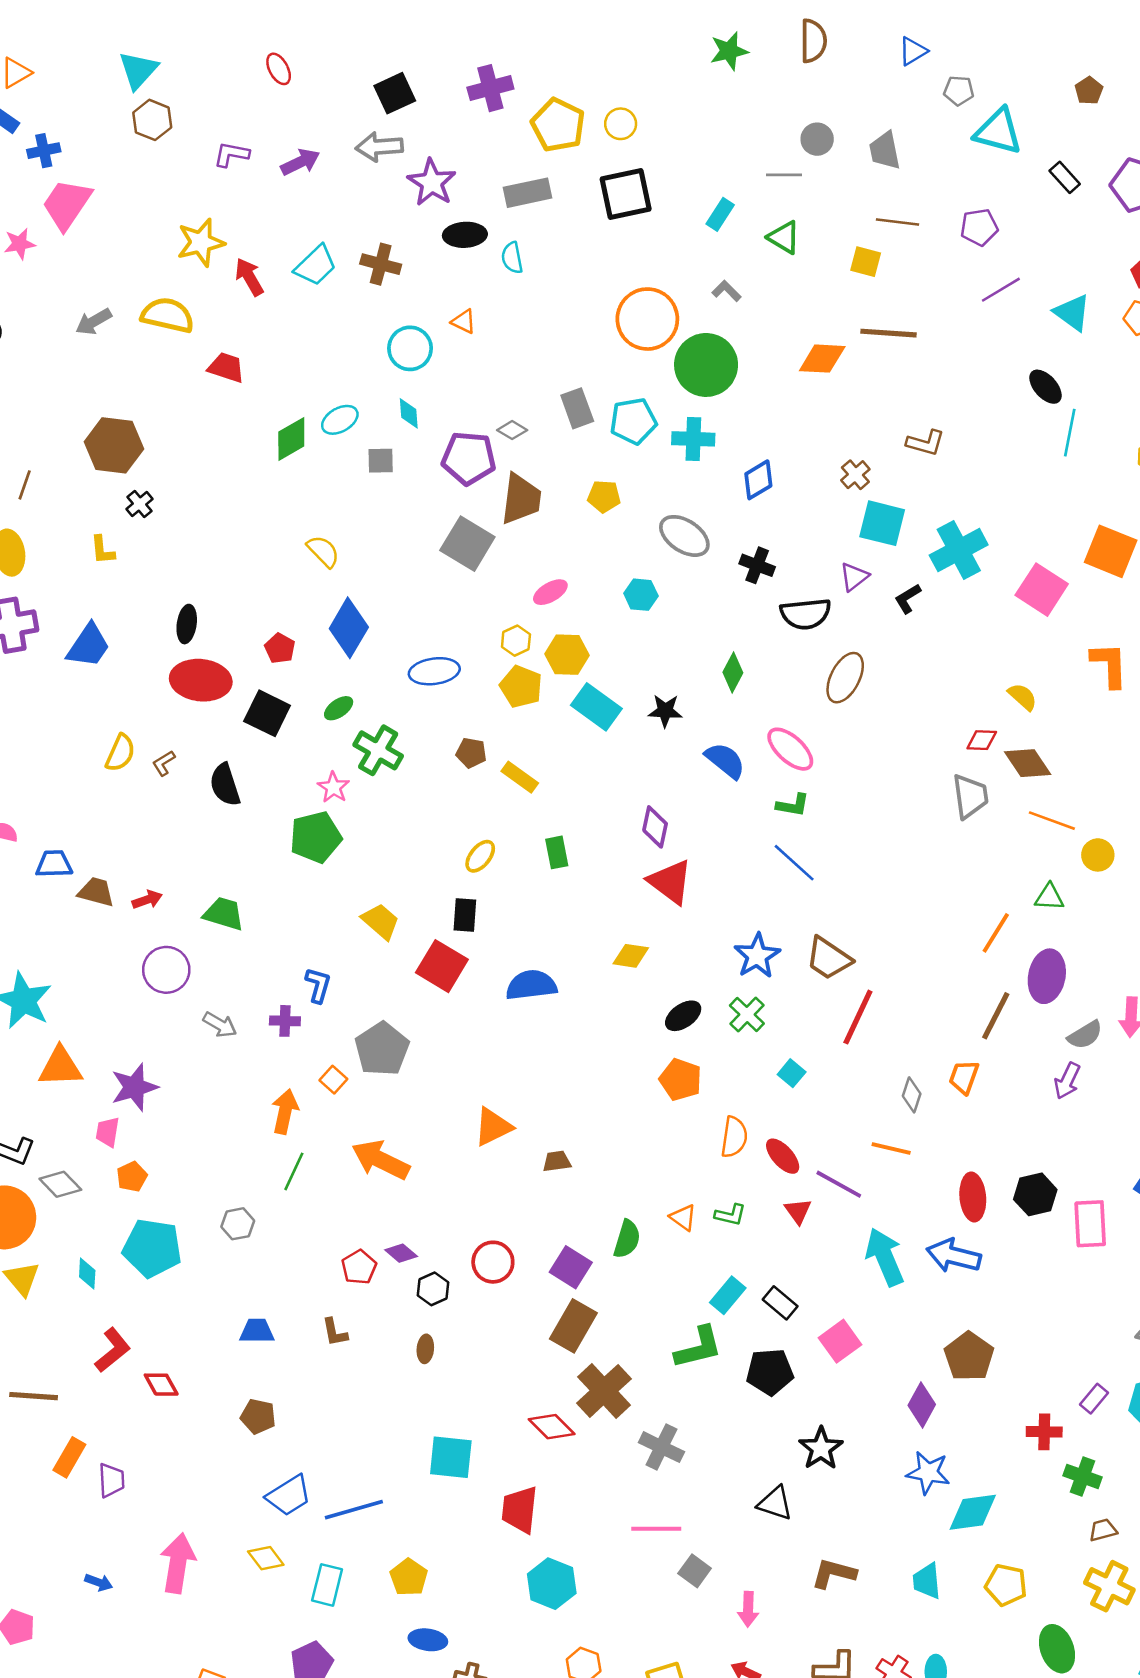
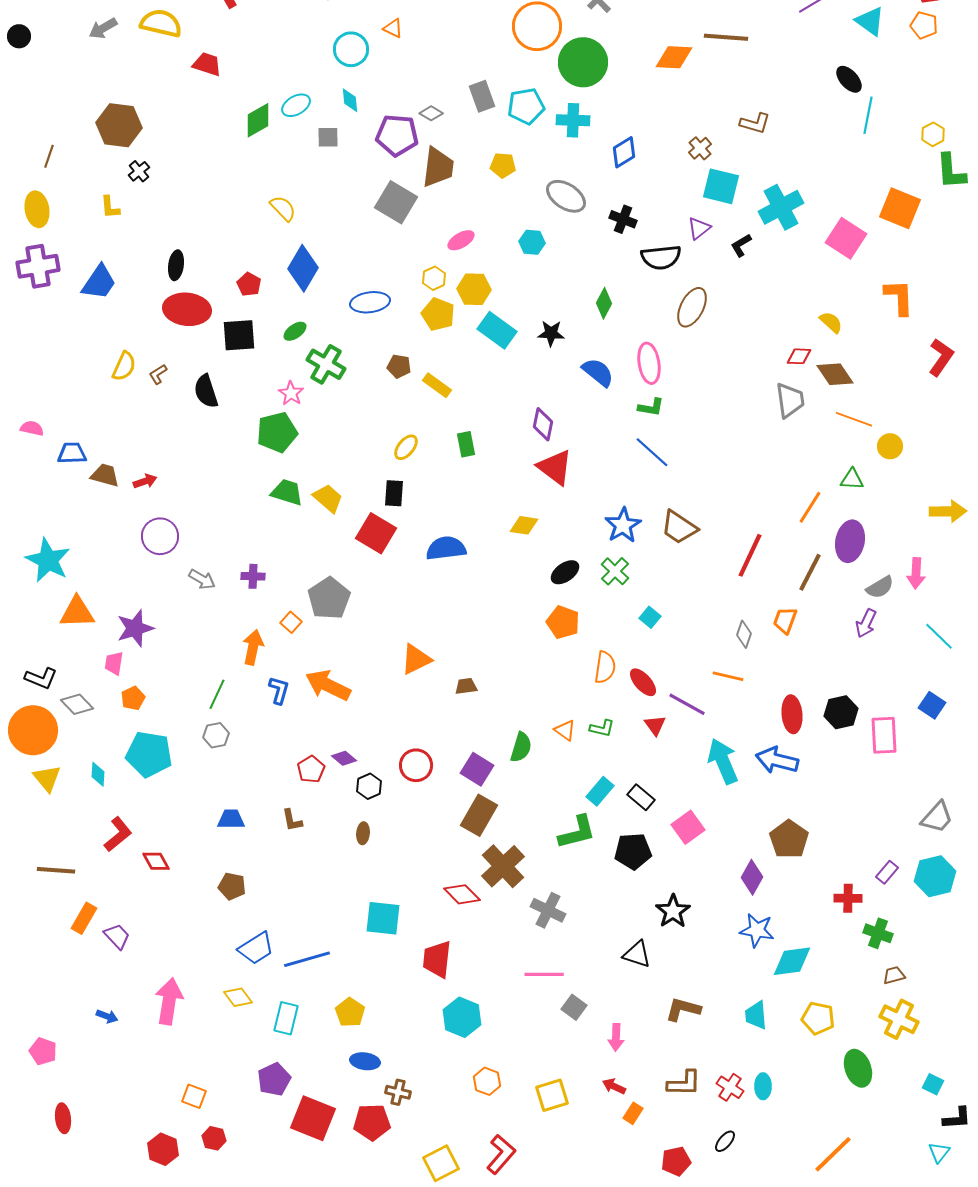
black square: (267, 713) -> (239, 335), turned -30
pink ellipse: (790, 749) -> (649, 363), turned 39
green trapezoid: (224, 914) -> (287, 492), moved
blue L-shape: (318, 985) -> (279, 690), moved
red line: (858, 1017) -> (750, 555), moved
green line: (294, 1171) -> (217, 694), moved
purple trapezoid: (111, 1480) -> (117, 936), turned -40

